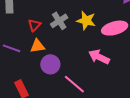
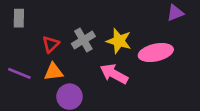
pink arrow: (99, 57) -> (114, 74), moved

